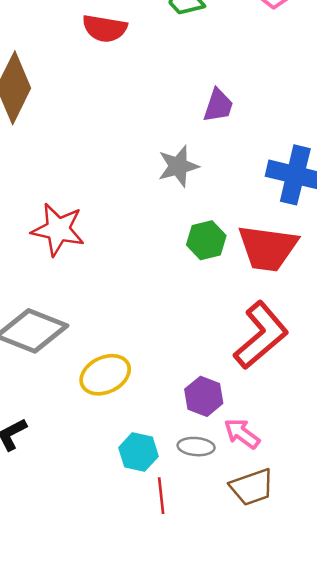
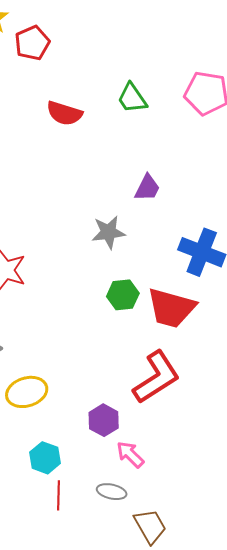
gray ellipse: (196, 447) -> (112, 492), moved
brown trapezoid: (252, 487) -> (150, 526), moved, turned -108

